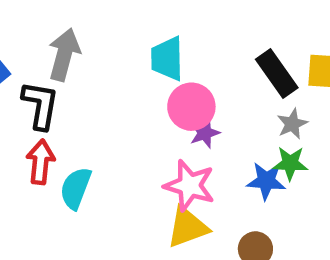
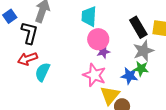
gray star: (292, 124) -> (143, 51), size x1.5
red arrow: (40, 162) -> (27, 59), turned -120
yellow triangle: (187, 227) -> (110, 95), moved, turned -35

